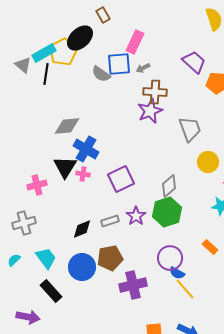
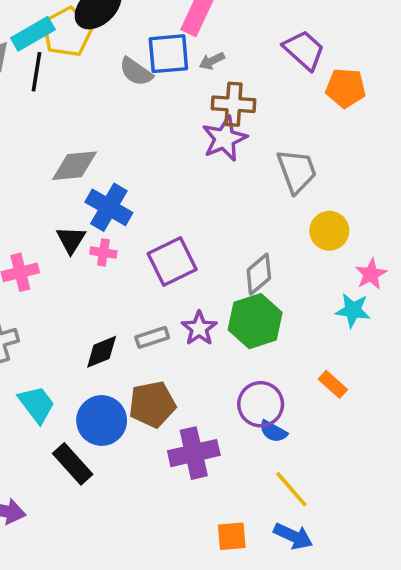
black triangle: (65, 167) -> (71, 240), size x0.7
yellow line: (185, 289) -> (291, 489), moved
black rectangle: (51, 291) -> (73, 464), moved

